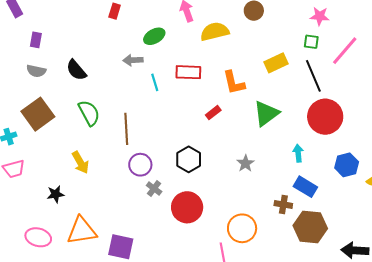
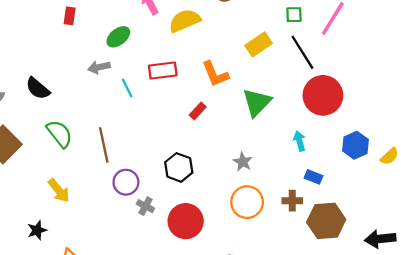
blue rectangle: (305, 187) -> (314, 177), size x0.7
orange circle: (242, 228) -> (247, 202), moved

